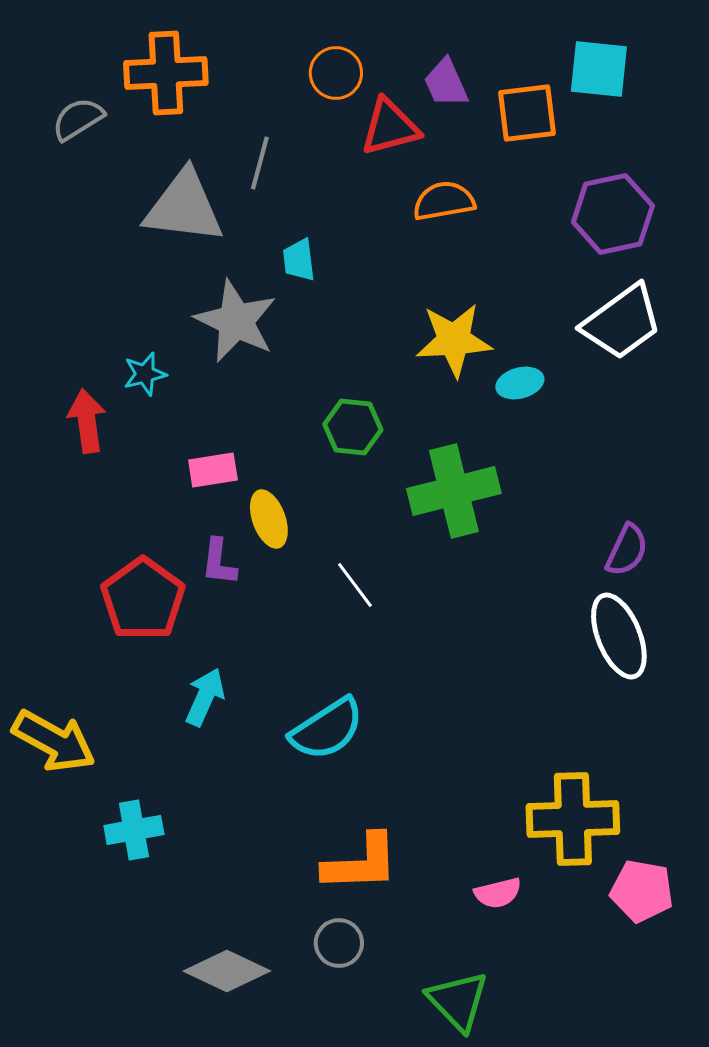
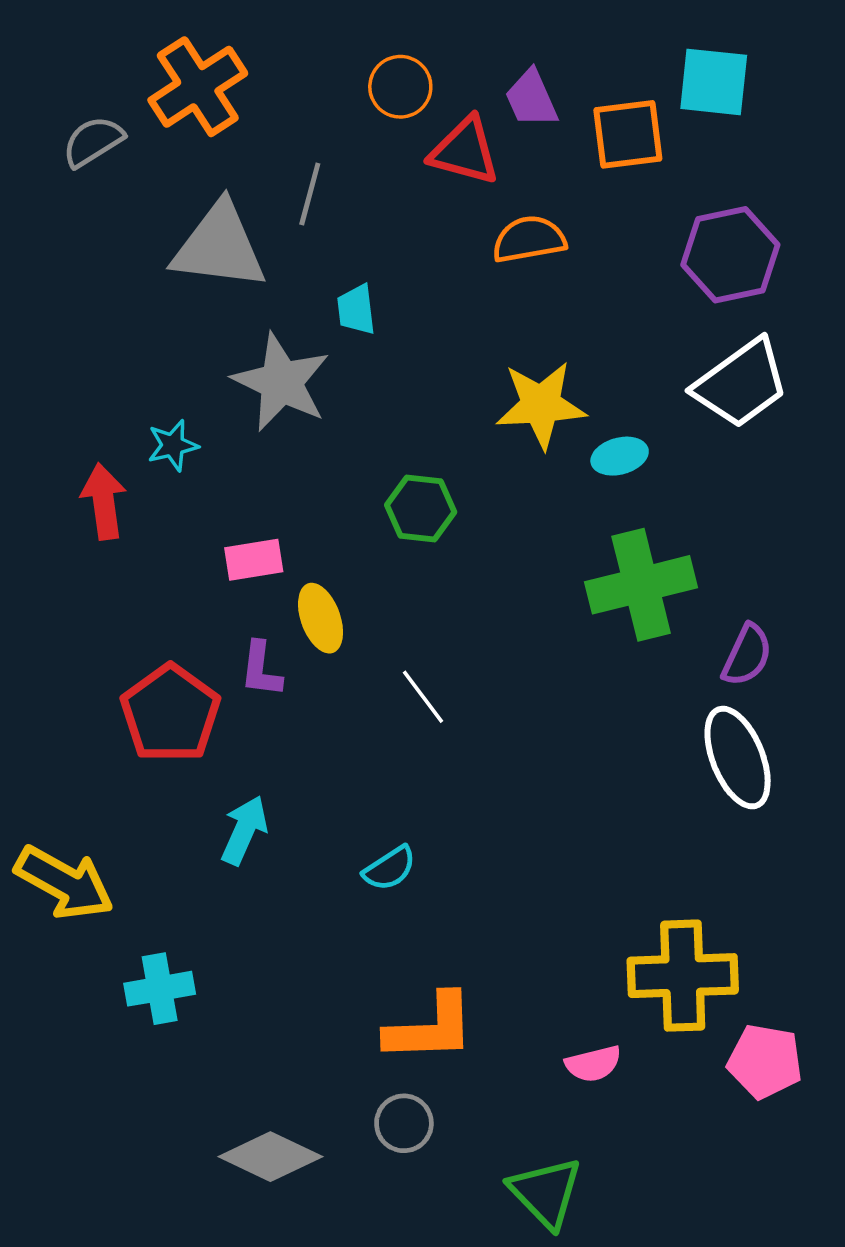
orange cross: (166, 73) -> (198, 87), turned -30
red triangle: (390, 127) -> (465, 151), turned 30
green cross: (454, 491) -> (641, 585), moved
cyan semicircle: (327, 729) -> (390, 868), size x0.6

